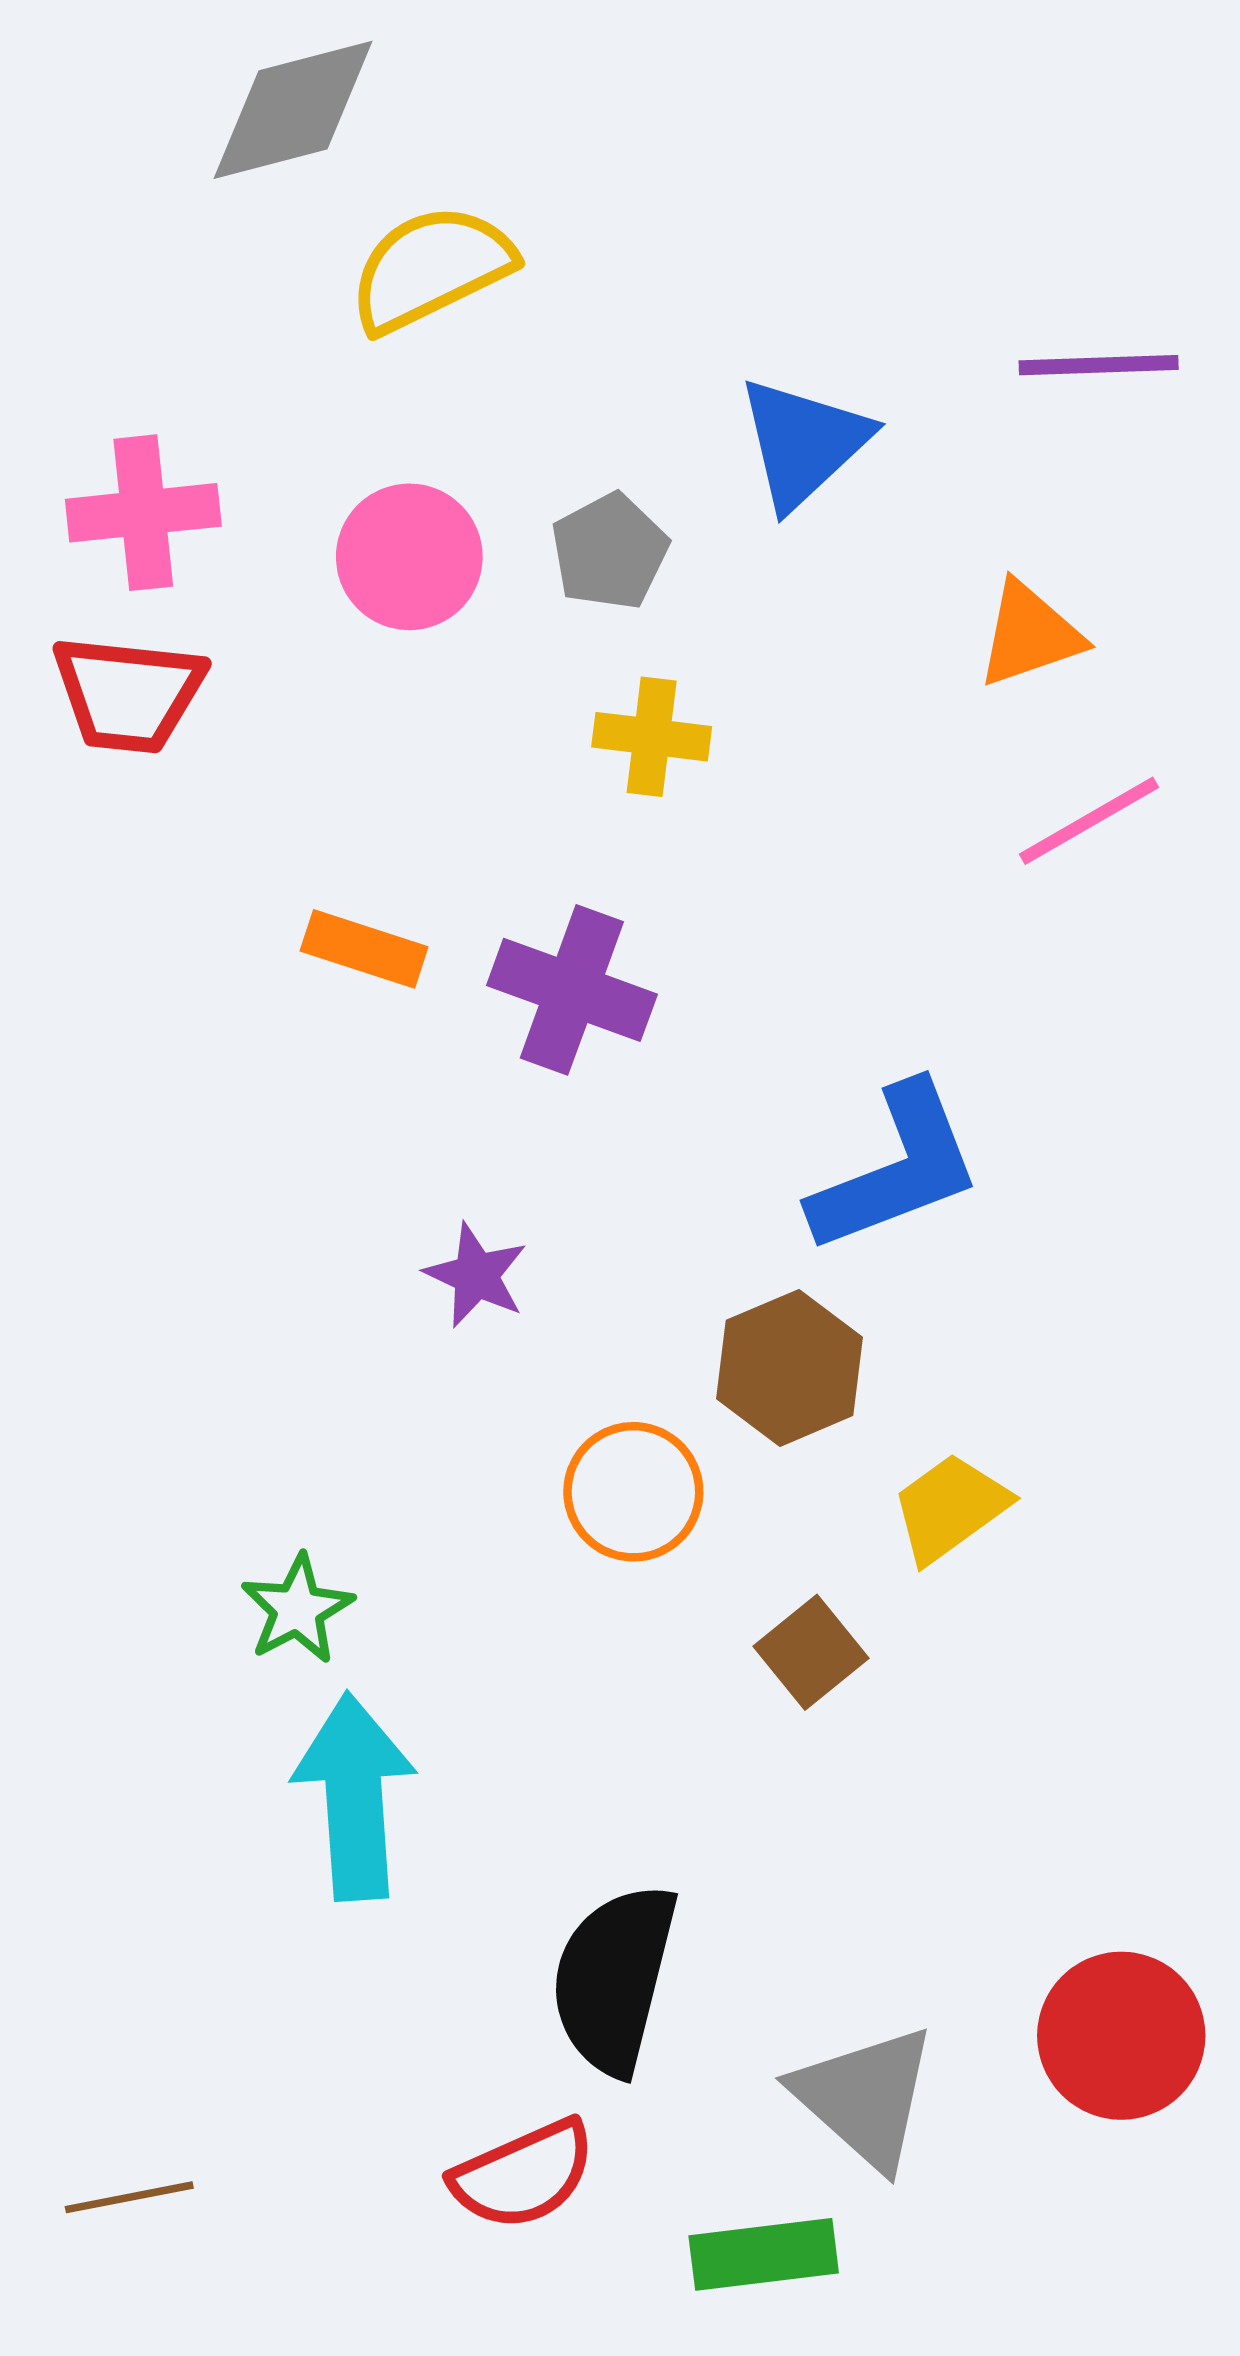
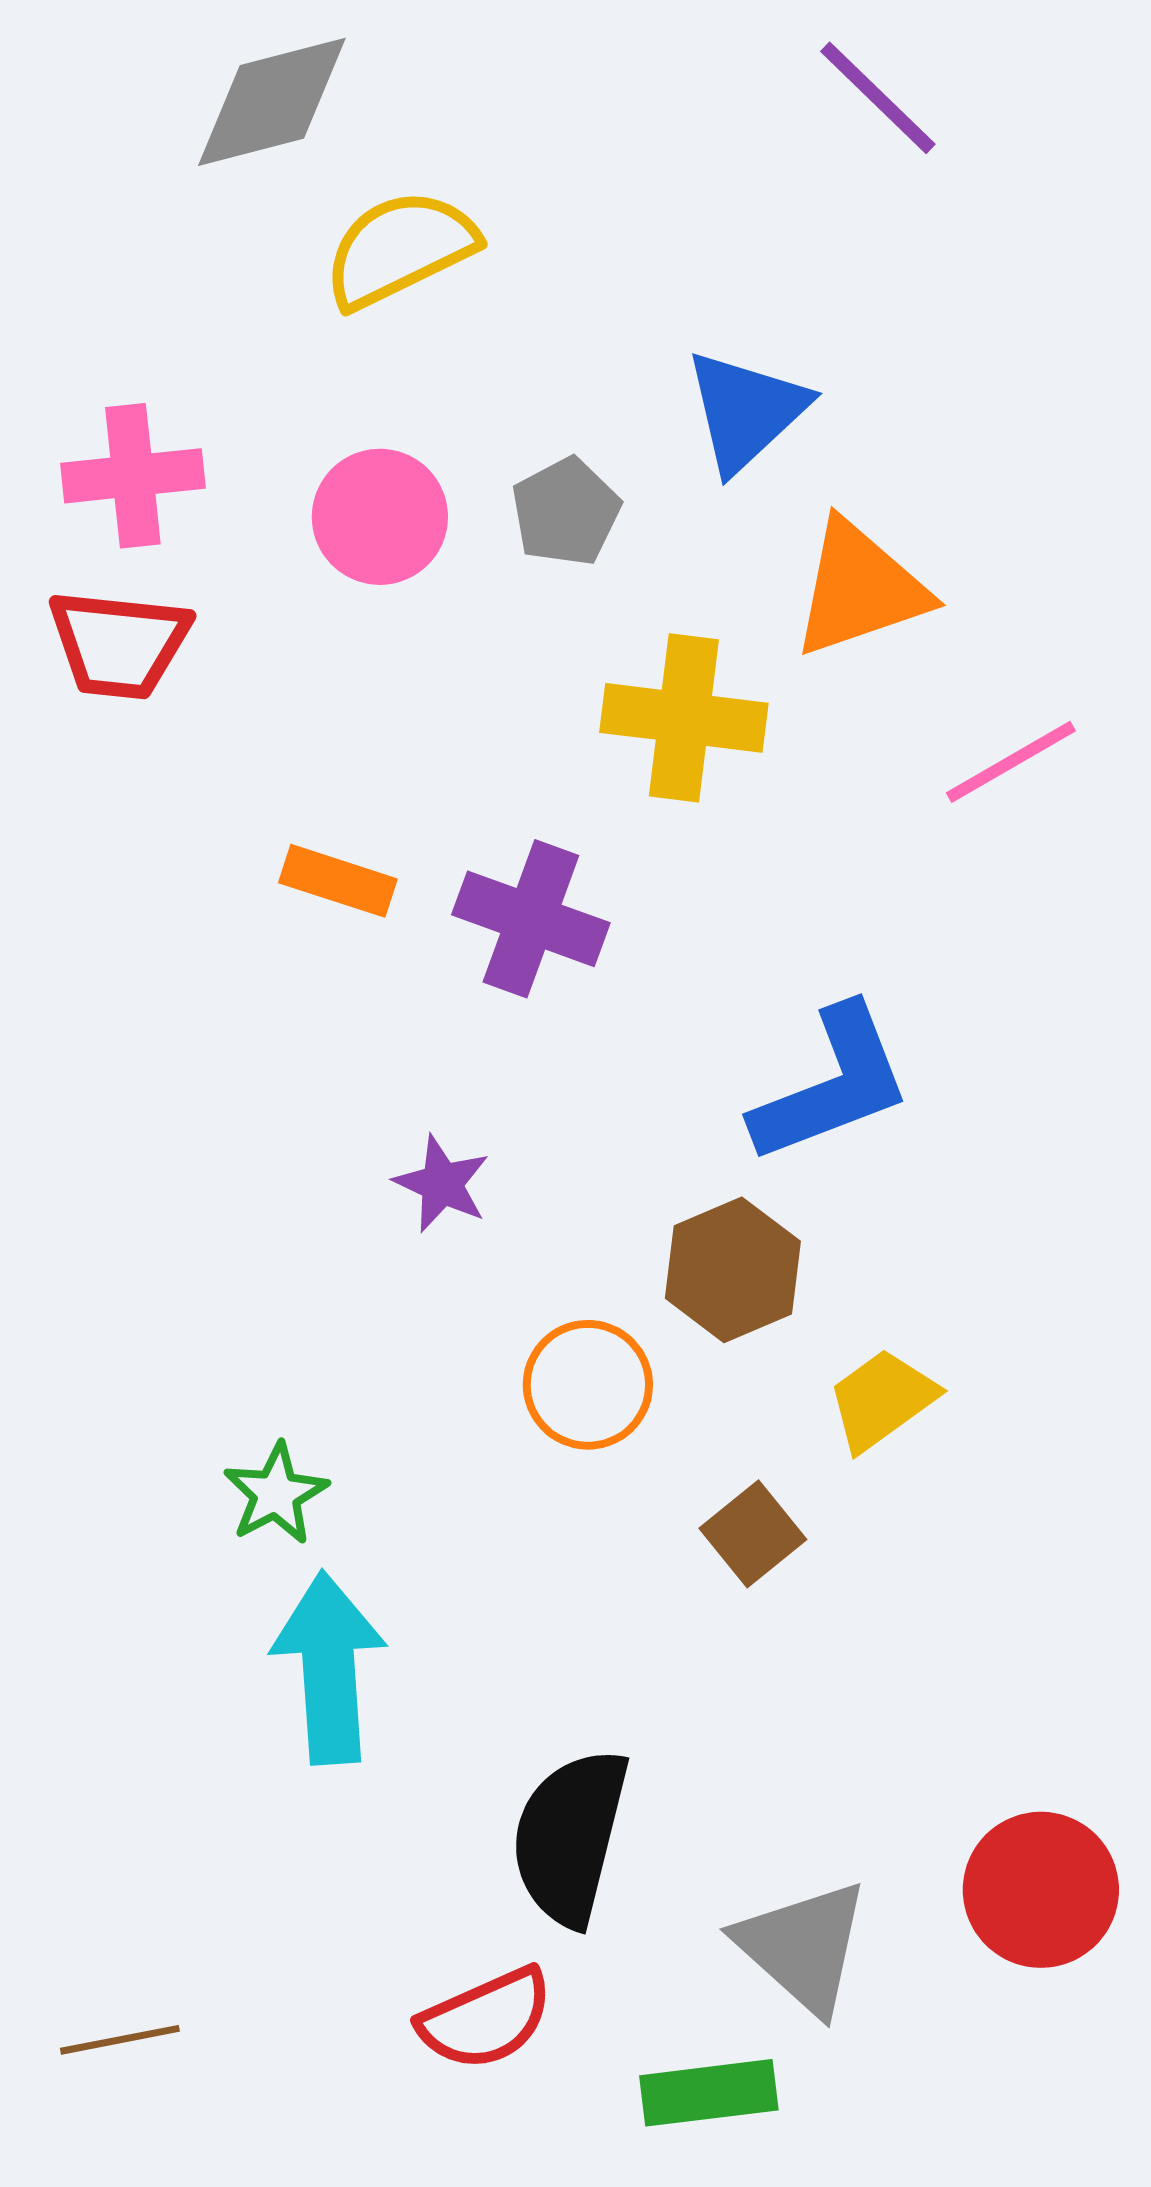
purple line: (1099, 365) -> (878, 98), moved, turned 46
orange triangle: (1030, 634) -> (860, 589), moved, size x1.4
yellow cross: (652, 737) -> (684, 718), moved, size x1.5

